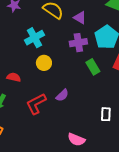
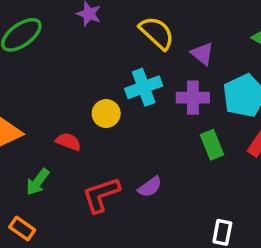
cyan cross: (34, 38) -> (144, 87), moved
yellow circle: (44, 63) -> (106, 114), moved

